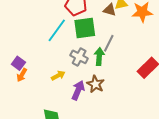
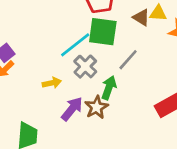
cyan line: (57, 30) -> (75, 45), moved
green arrow: (99, 56) -> (109, 88), moved

